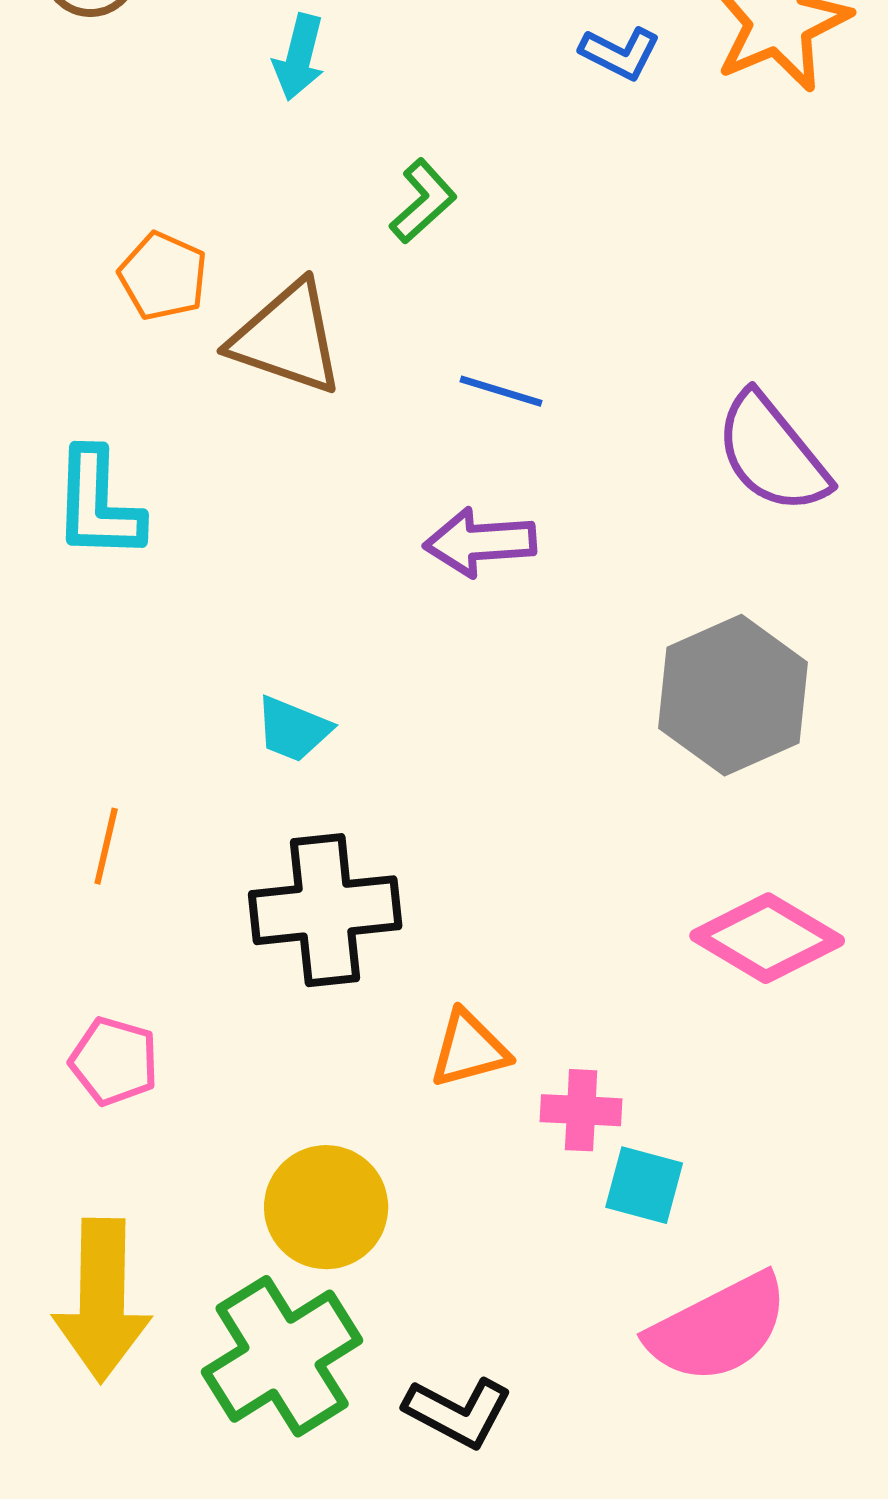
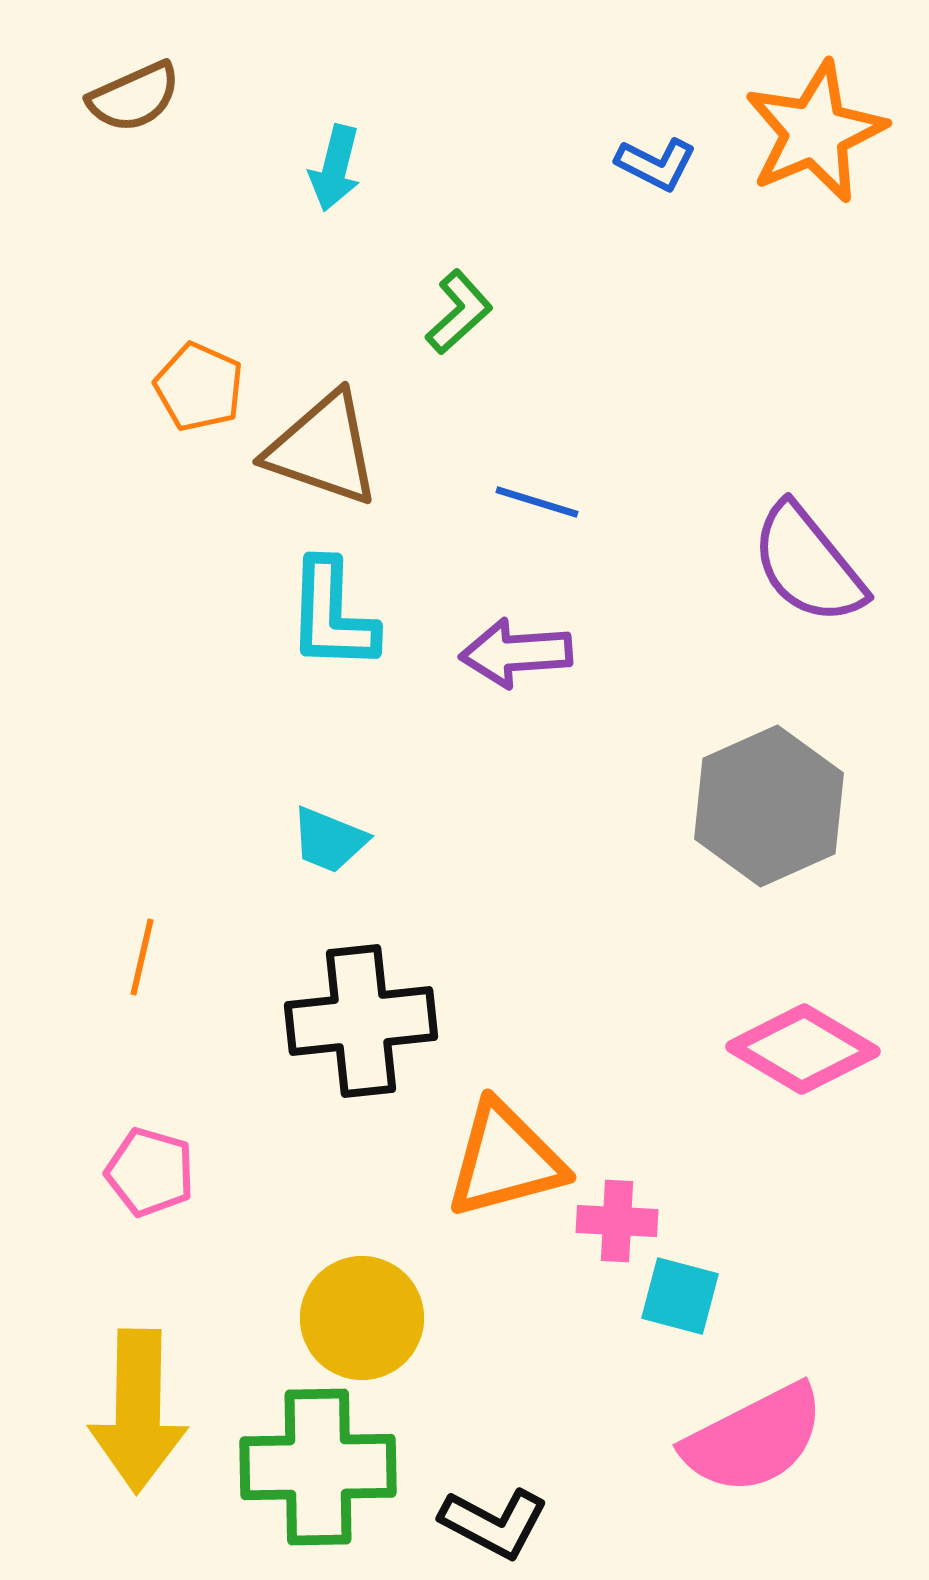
cyan L-shape: (98, 504) -> (332, 615), moved
orange triangle: (469, 1049) -> (505, 1160), size x1.5
green cross: (282, 1356) -> (318, 1467), turned 31

